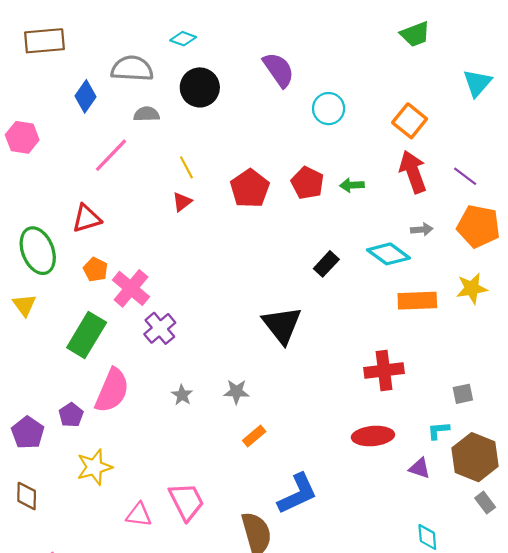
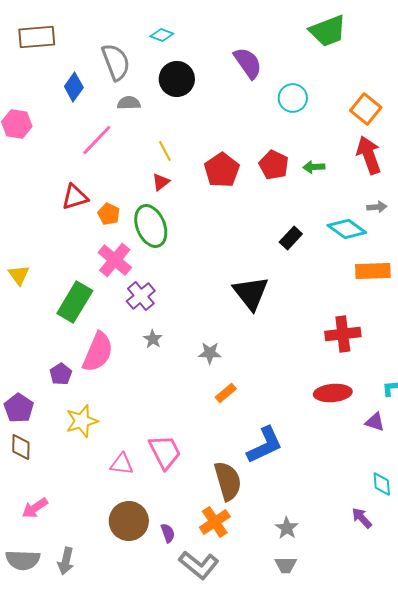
green trapezoid: (415, 34) -> (328, 31), moved, size x1.4
gray semicircle: (132, 69) -> (116, 62), turned 66
green ellipse: (38, 251) -> (151, 226), moved
orange pentagon: (95, 270) -> (109, 214), moved
gray star: (182, 395) -> (153, 339), moved
purple pentagon: (28, 433) -> (19, 408), moved

